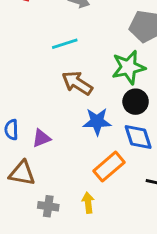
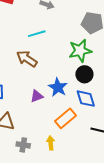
brown arrow: (77, 83) -> (27, 59), moved
blue star: (97, 121) -> (58, 87), turned 30
purple triangle: (41, 138) -> (37, 96), moved

